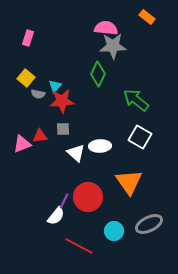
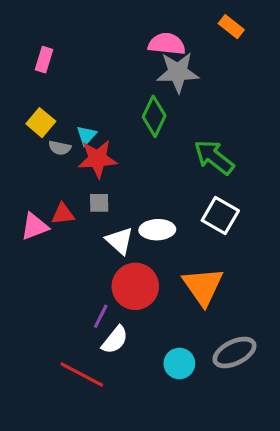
red circle: (88, 197) -> (135, 286), moved
white semicircle: (56, 216) -> (115, 340), moved
red line: (79, 246) -> (82, 375), moved

